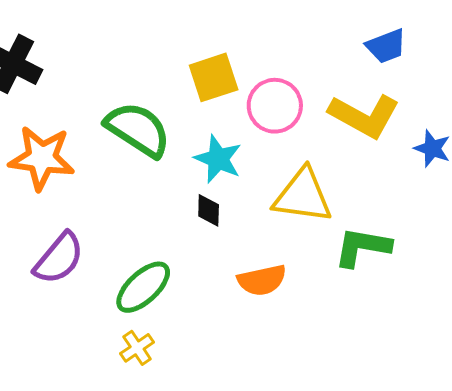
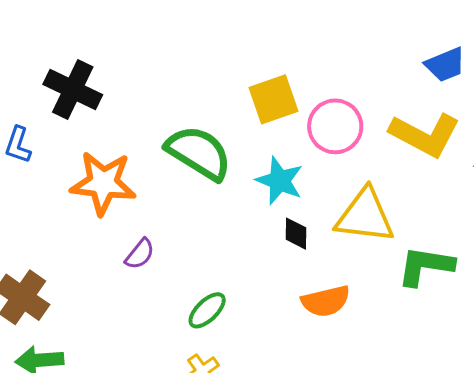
black diamond: (209, 210) -> (296, 234), moved
purple semicircle: (59, 258) -> (140, 254), moved, size x0.6
green ellipse: (143, 287) -> (207, 310), size x0.7

